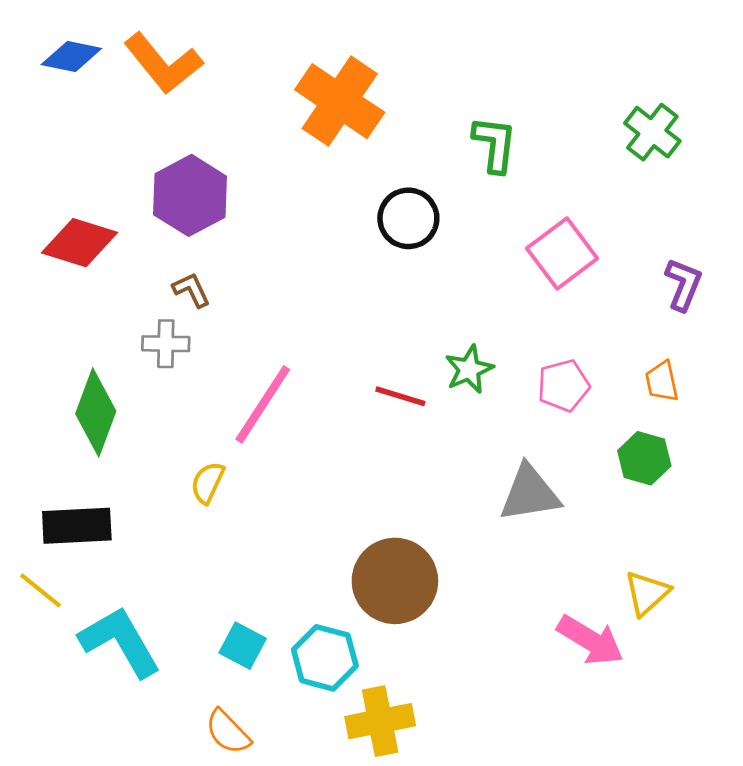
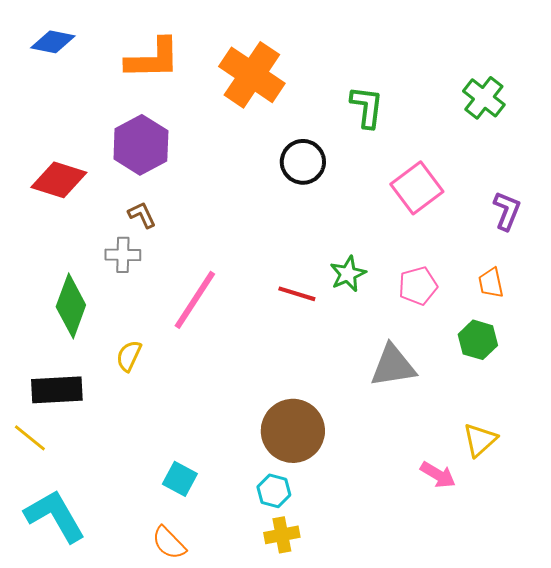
orange L-shape: (163, 63) -> (153, 59), moved, turned -52
yellow semicircle: (208, 483) -> (129, 356), moved
pink arrow: (590, 640) -> (438, 475), size x0.7
cyan L-shape: (120, 642) -> (55, 516), moved
cyan hexagon: (325, 658) -> (274, 491), moved, size x0.7
yellow cross: (380, 721) -> (282, 535), size x0.7

